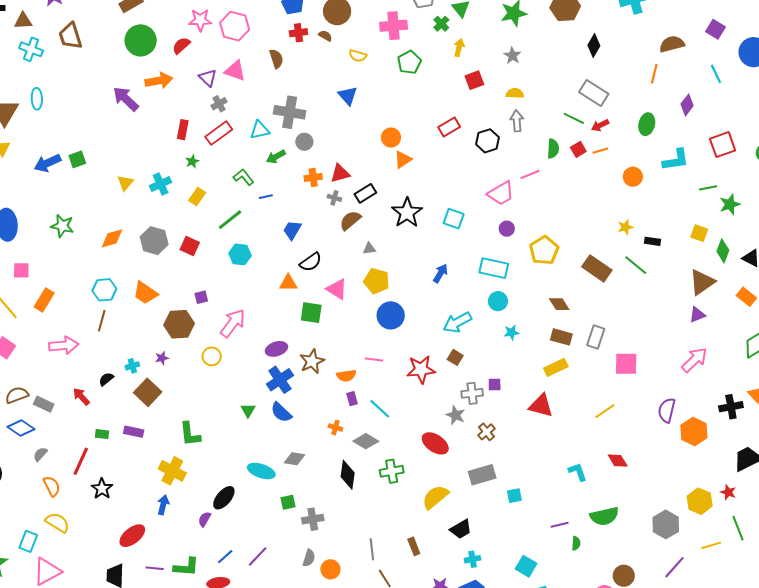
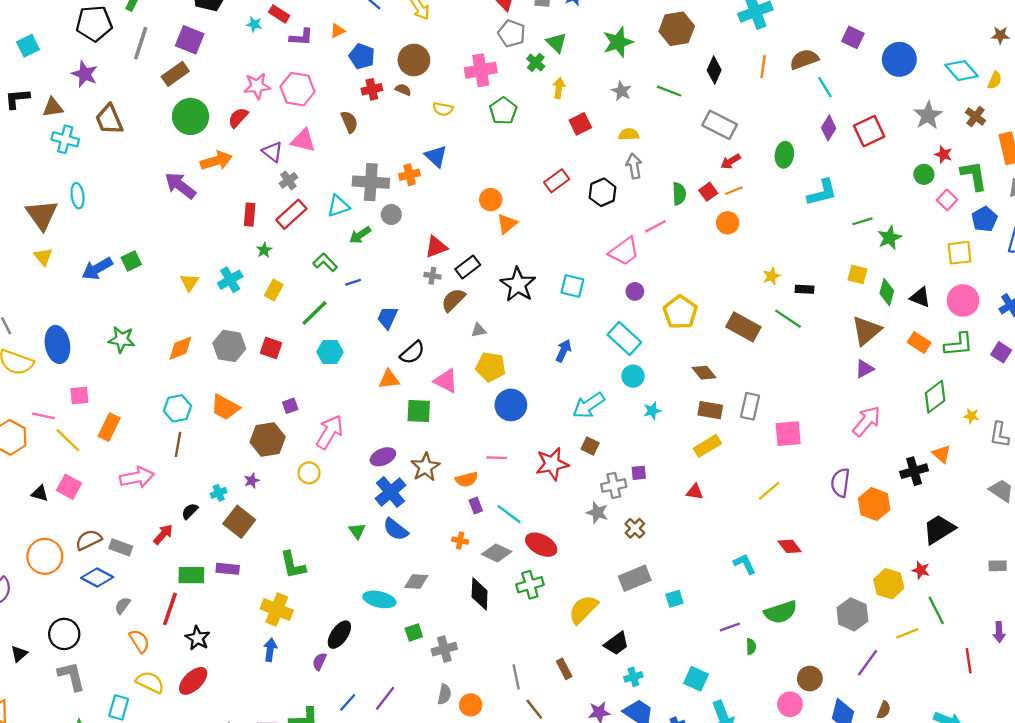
orange line: (654, 74) -> (763, 67), moved
cyan line: (716, 74) -> (825, 87), moved
green line: (574, 118) -> (669, 91), moved
red square: (723, 145) -> (869, 131), moved
orange cross: (313, 177) -> (409, 175), moved
orange circle: (633, 177) -> (728, 223), moved
cyan rectangle: (494, 268) -> (624, 339), turned 36
red arrow: (81, 397) -> (163, 534), turned 90
red triangle: (541, 406) -> (695, 492), size x0.6
green rectangle: (102, 434) -> (191, 575), size x1.6
red ellipse: (435, 443) -> (541, 545), moved
red ellipse: (132, 536) -> (193, 681), moved

